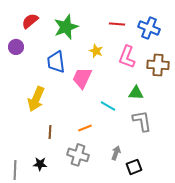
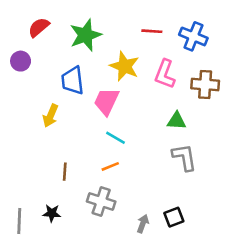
yellow star: (96, 51) -> (125, 66), size x1.6
yellow arrow: (36, 99) -> (50, 116), moved, size x0.7
cyan line: (108, 106) -> (115, 138), moved
gray arrow: (116, 153) -> (143, 224), moved

